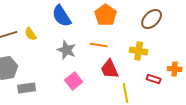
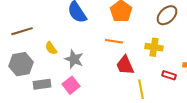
yellow semicircle: (31, 34) -> (51, 48), moved
gray star: (67, 50) -> (74, 59), moved
pink square: (74, 81) -> (71, 85), moved

